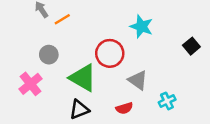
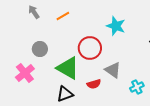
orange line: (62, 19) -> (63, 16), moved
red semicircle: (124, 108) -> (94, 84), moved

